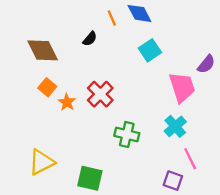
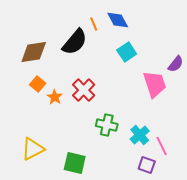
black semicircle: (90, 39) -> (75, 42), size x2.0
brown diamond: (43, 50) -> (34, 52), turned -72
cyan cross: (175, 126) -> (140, 135), moved

